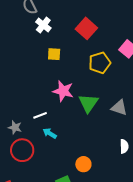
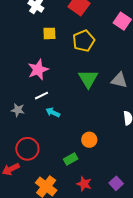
yellow pentagon: (100, 63) -> (84, 41), moved
pink star: (63, 91) -> (38, 70), moved, turned -30
red circle: (22, 150) -> (27, 149), moved

